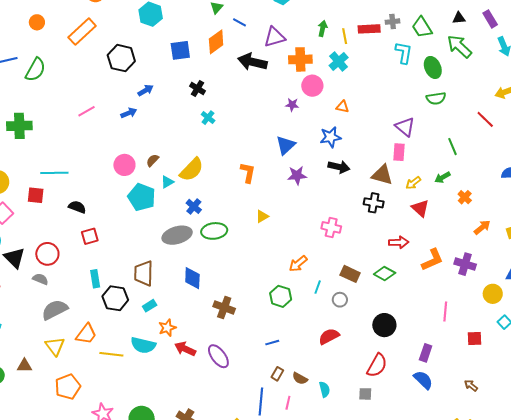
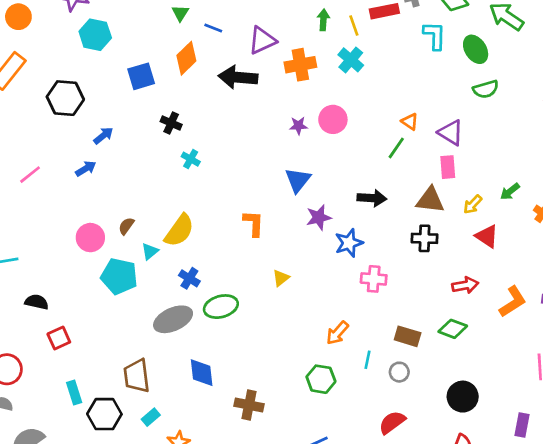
pink circle: (312, 86) -> (333, 119), moved
orange triangle: (342, 107) -> (410, 122), moved, turned 32
blue star: (330, 137) -> (349, 243), moved
green line: (453, 147) -> (396, 148), moved, turned 66

